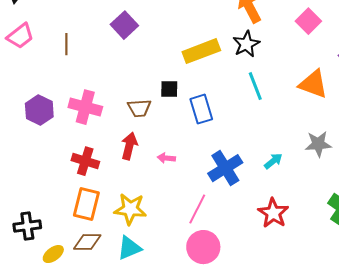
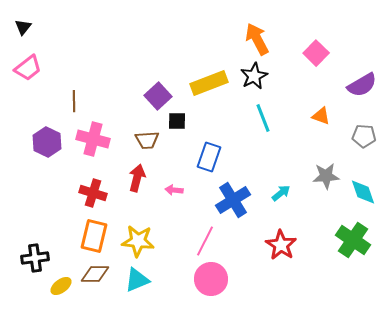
purple square: (124, 25) -> (158, 96), moved
brown line: (66, 44) -> (74, 101), moved
orange triangle: (313, 84) -> (321, 116), size x0.6
blue rectangle: (201, 109) -> (209, 157), moved, turned 36

